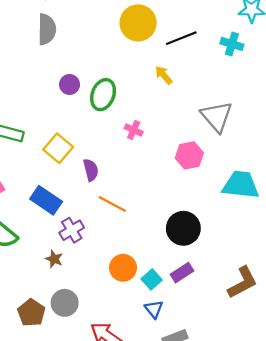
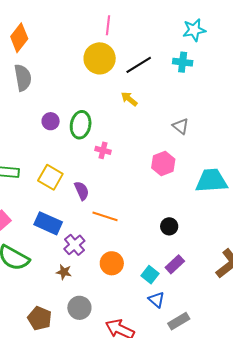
gray triangle: (217, 117) -> (181, 126), size x0.6
pink cross: (134, 130) -> (103, 150), moved
black circle: (183, 228) -> (169, 226), size x0.6
orange circle: (123, 268) -> (112, 263), moved
brown pentagon: (31, 313) -> (40, 318), moved

